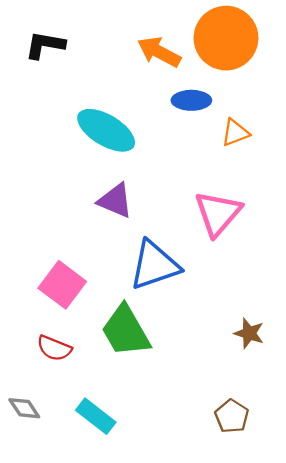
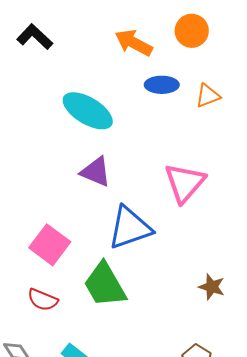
orange circle: (226, 38) -> (192, 31), size x0.6
black L-shape: (45, 45) -> (35, 37), turned 33
orange triangle: (235, 133) -> (208, 96), moved

